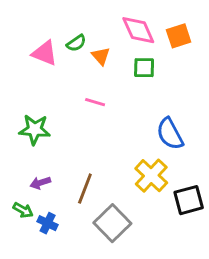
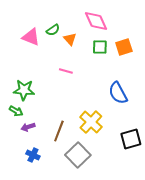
orange square: (179, 36) -> (124, 47), moved
yellow cross: (151, 176) -> (91, 122), moved
green arrow: (23, 210) -> (16, 111), moved

